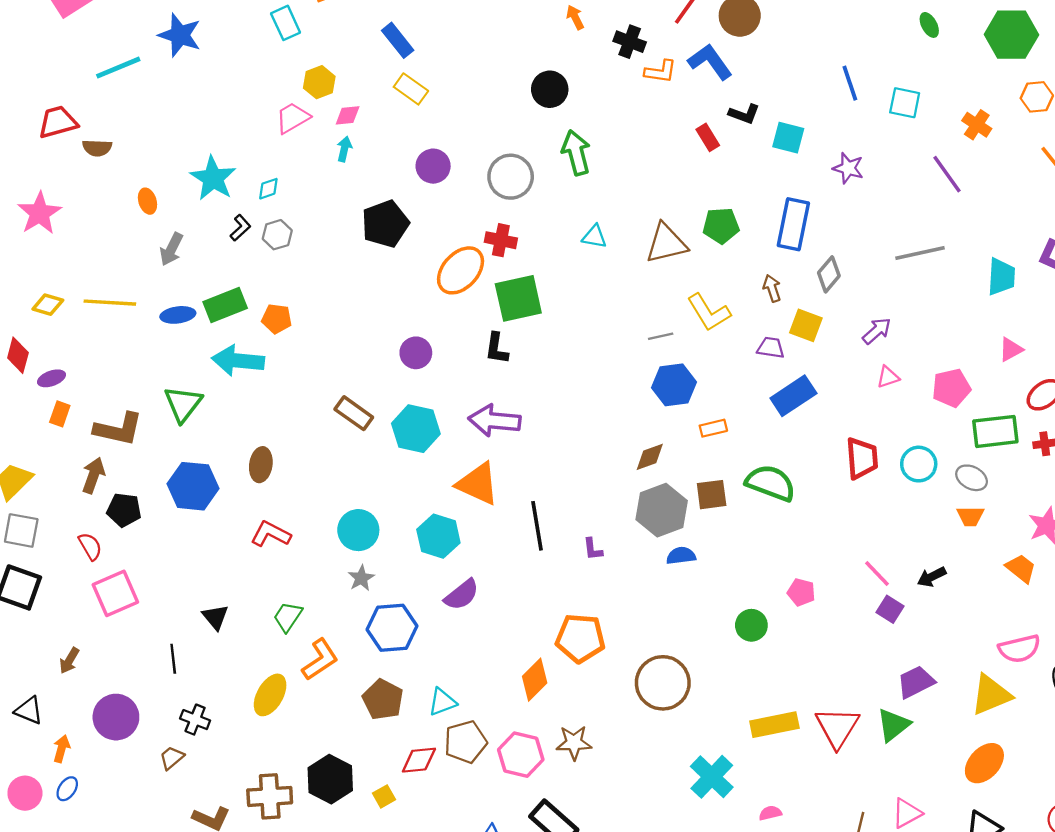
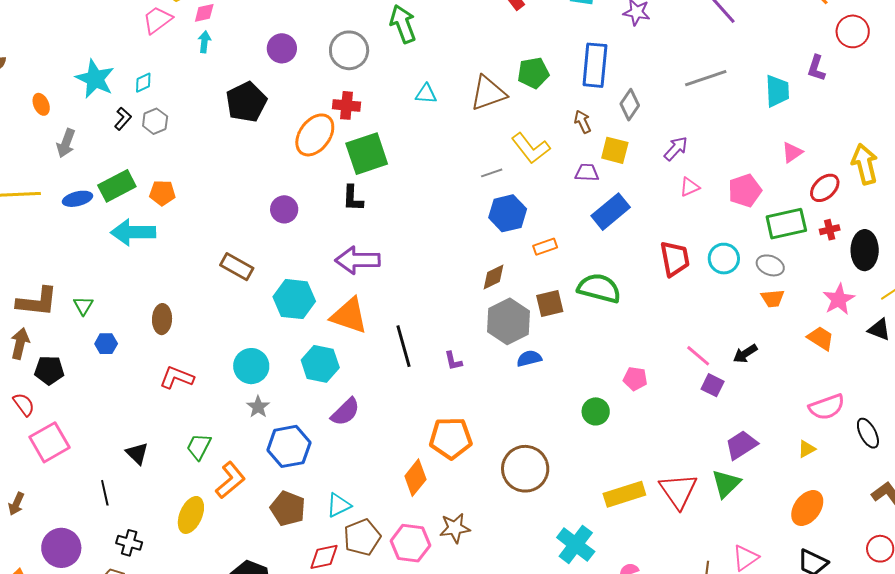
green triangle: (183, 404) -> (83, 306), moved, size x0.6
cyan hexagon: (416, 429) -> (294, 299), moved
blue hexagon: (193, 486) -> (106, 344), size x0.5
yellow triangle: (991, 695) -> (807, 449), size x0.5

